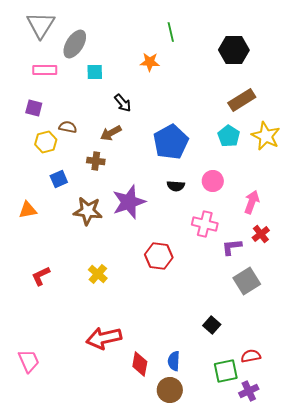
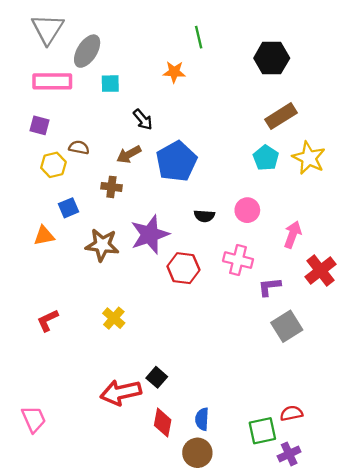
pink rectangle: (45, 70) -> (52, 81), size x1.4
blue pentagon: (171, 142) -> (176, 161), moved
orange triangle: (28, 210) -> (44, 236), moved
red cross: (261, 234) -> (320, 271), moved, size x1.5
red hexagon: (159, 256) -> (183, 268), moved
black square: (212, 325) -> (157, 377), moved

